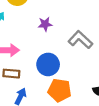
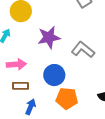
purple star: (45, 24) -> (49, 37), size x1.6

